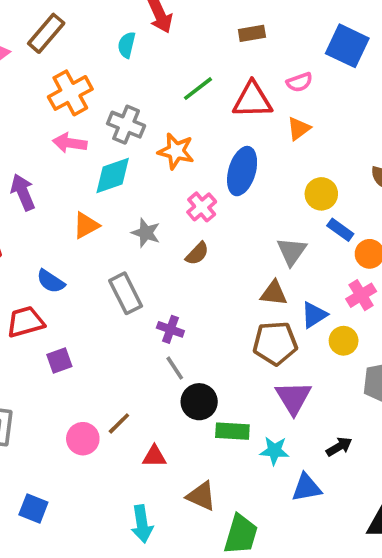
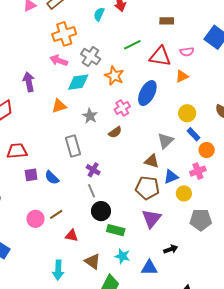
blue semicircle: (51, 281) -> (52, 178), moved
cyan star: (274, 451) -> (122, 256), moved

